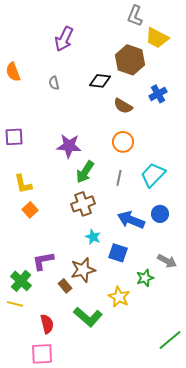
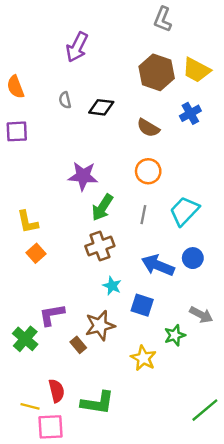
yellow trapezoid: (157, 38) -> (196, 70), moved
black diamond: (100, 81) -> (101, 107), moved
purple square: (14, 137) -> (17, 131), moved
yellow line: (15, 304) -> (30, 406), moved
green L-shape: (88, 317) -> (98, 403), moved, turned -32

